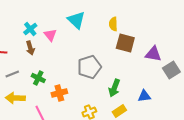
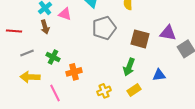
pink triangle: (50, 35) -> (65, 14), turned -32
brown square: (125, 43) -> (140, 39), moved
gray pentagon: (89, 67) -> (104, 28), moved

